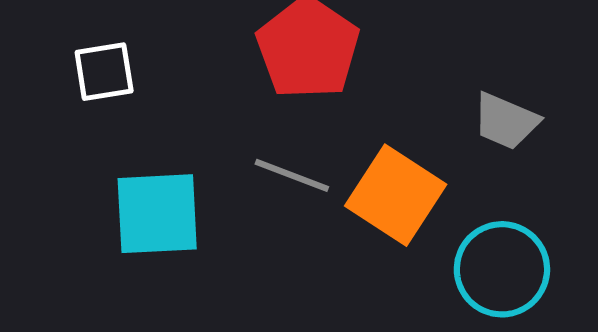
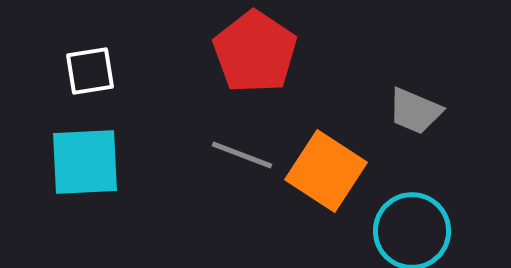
cyan square: (157, 214) -> (85, 162), moved

